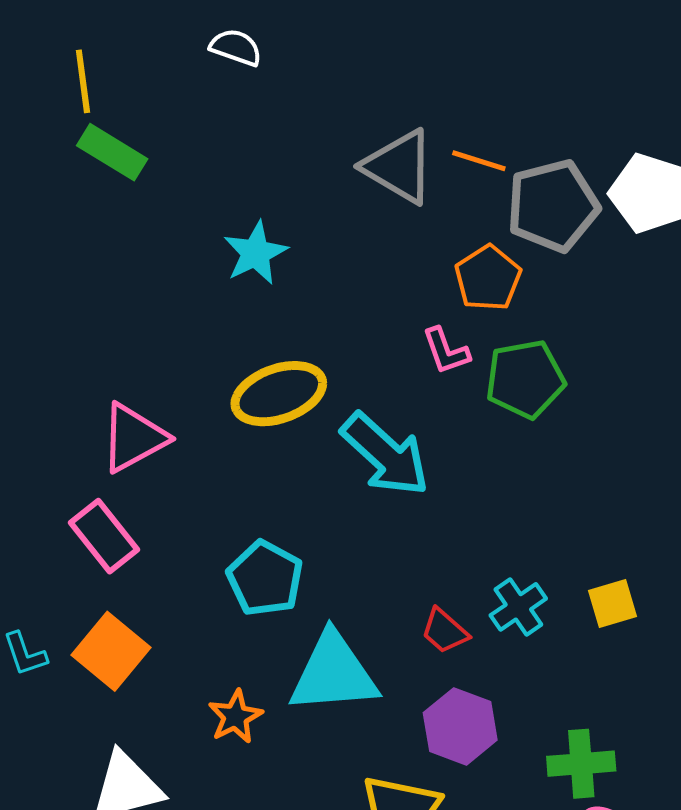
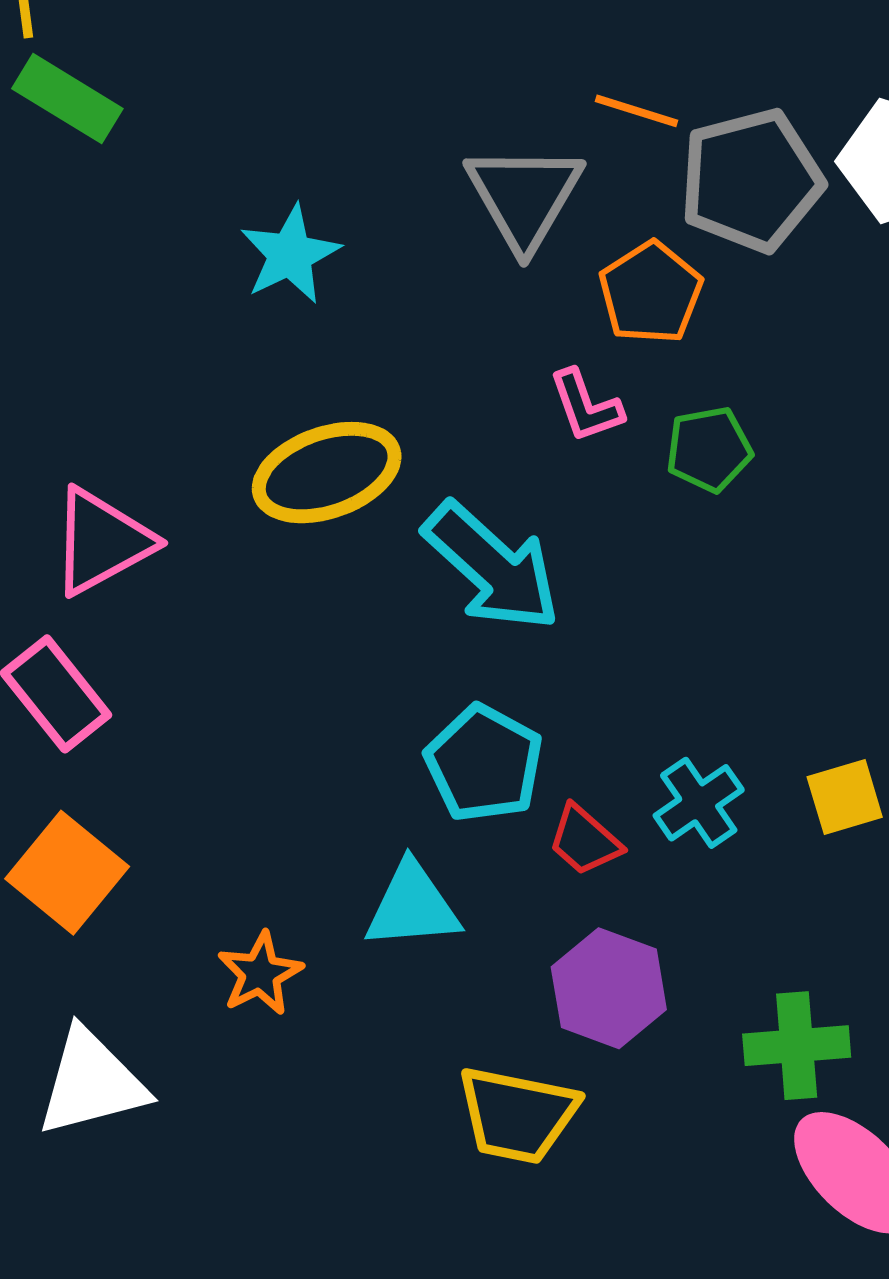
gray triangle: (399, 167) -> (524, 197), moved, turned 30
green pentagon: (525, 379) -> (709, 449), size x0.7
cyan pentagon: (265, 578) -> (484, 763), moved
cyan triangle: (333, 673) -> (412, 906), size x0.7

